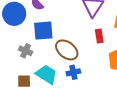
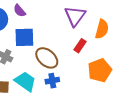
red rectangle: (99, 36) -> (80, 46), turned 40

